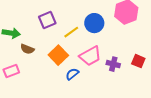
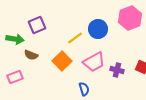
purple square: (47, 20) -> (37, 25), moved
blue semicircle: (72, 74) -> (84, 89), moved, turned 112

